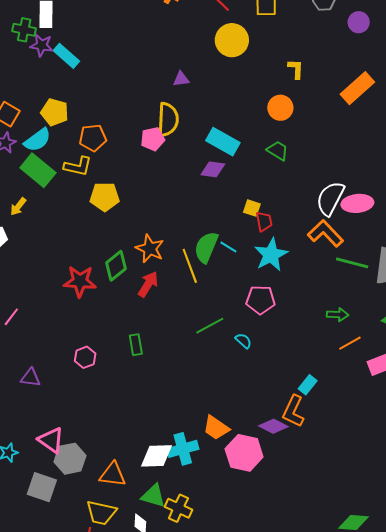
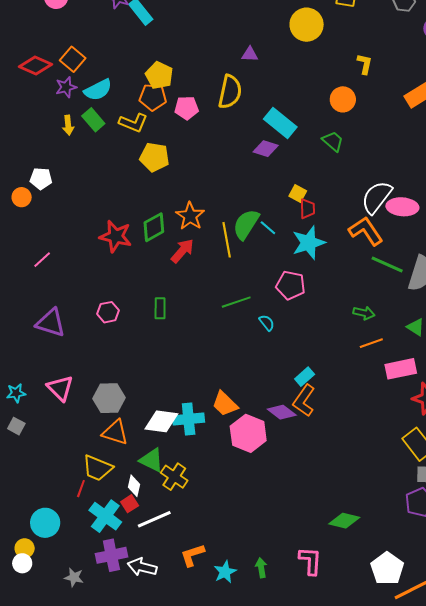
yellow pentagon: (55, 112) -> (159, 75), moved
pink pentagon: (153, 139) -> (187, 108), moved
green rectangle: (38, 170) -> (93, 120), size x0.7
yellow arrow: (18, 207) -> (68, 125), moved, turned -54
purple triangle: (31, 378) -> (51, 323), size x1.5
cyan rectangle: (308, 385) -> (305, 377), moved
gray hexagon: (70, 459) -> (109, 398), moved
gray square: (42, 487) -> (16, 426), moved, size x0.6

